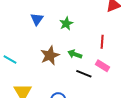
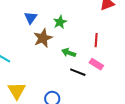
brown star: (50, 55) -> (43, 38), moved

